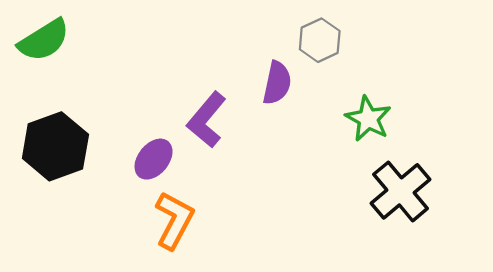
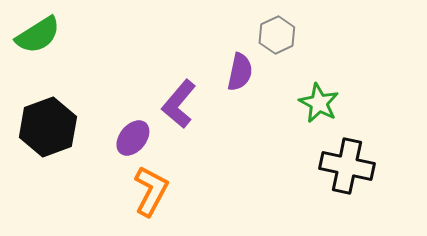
black cross: (401, 191) -> (347, 166), turned -38

